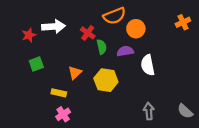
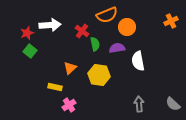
green square: (36, 64) -> (30, 51), moved, turned -32
pink cross: (63, 114) -> (69, 105), moved

